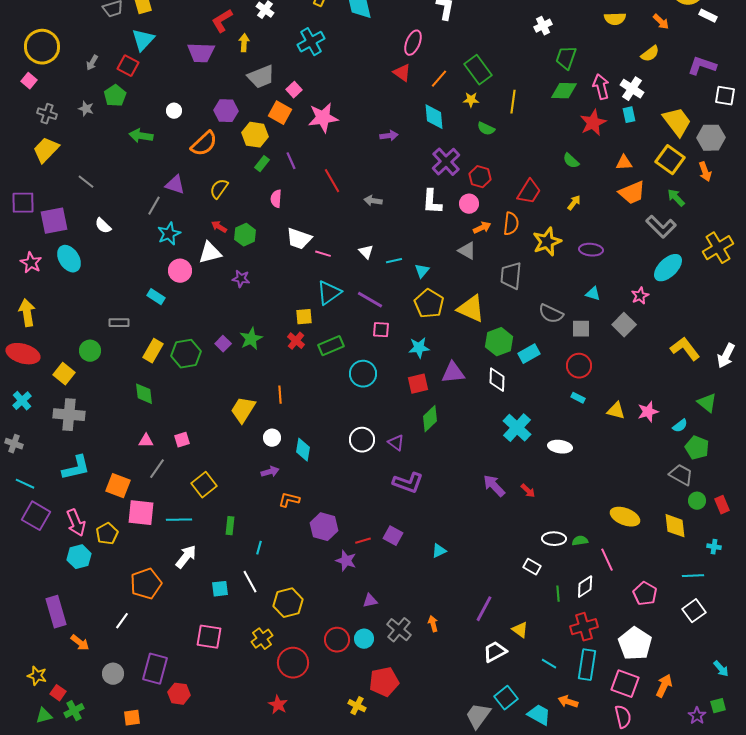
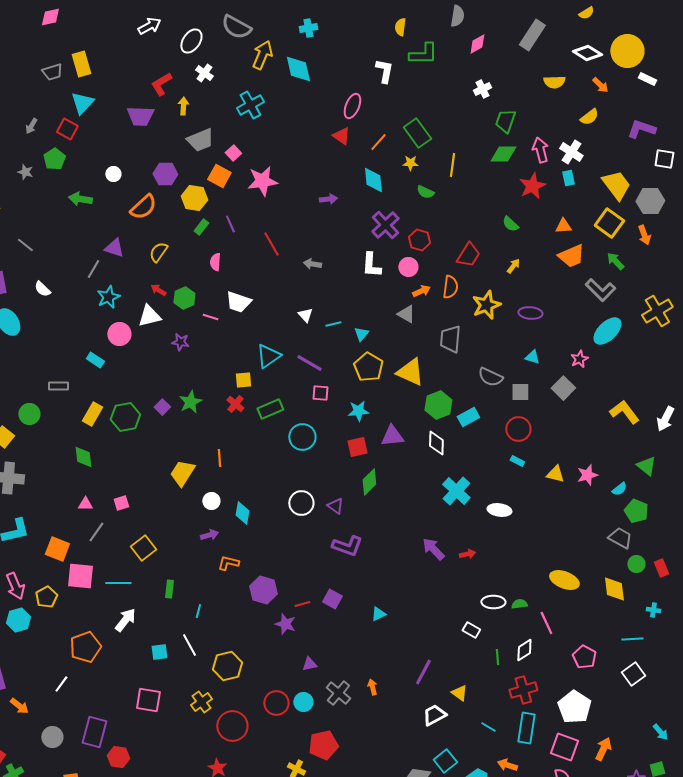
pink line: (323, 254) -> (210, 317), moved
red arrow: (528, 491) -> (467, 554), turned -56

